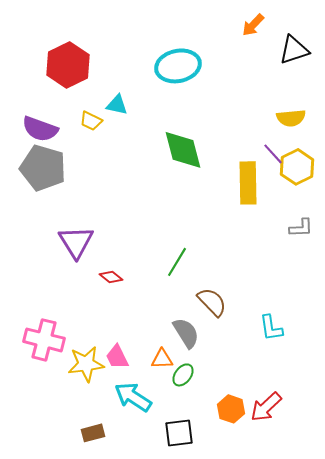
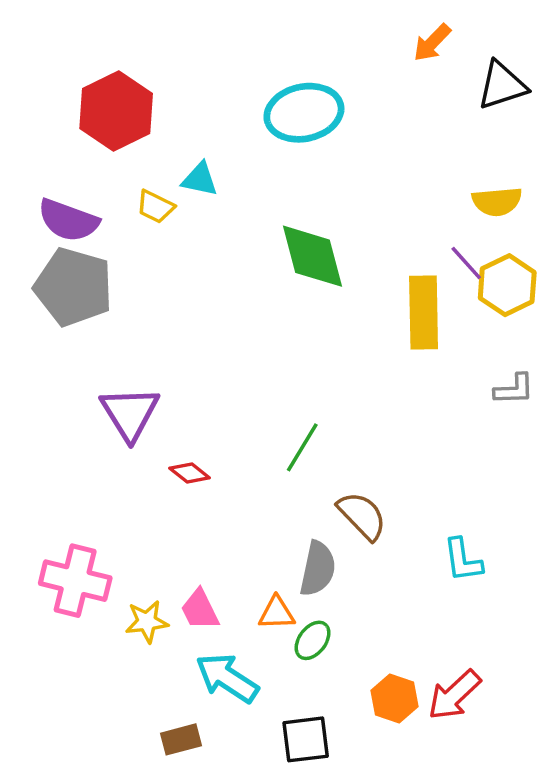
gray semicircle: (186, 333) -> (318, 569), turned 44
yellow star: (86, 364) -> (147, 622), size x0.7
brown rectangle: (93, 433) -> (181, 739), moved

